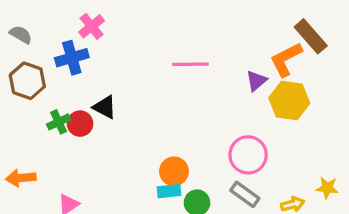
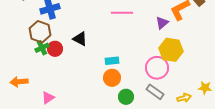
brown hexagon: (27, 81) -> (40, 32), moved
yellow hexagon: (289, 101) -> (171, 50), moved
black triangle: (105, 107) -> (80, 39), moved
cyan rectangle: (169, 191) -> (112, 61), moved

